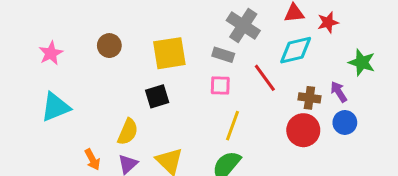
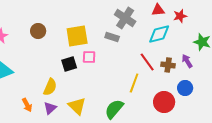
red line: (265, 78) -> (147, 62), moved
pink square: (220, 86) -> (89, 57), moved
blue circle: (345, 122) -> (185, 88), moved
yellow line: (232, 126) -> (134, 83), moved
red circle: (303, 130) -> (164, 102), moved

